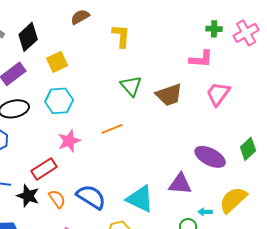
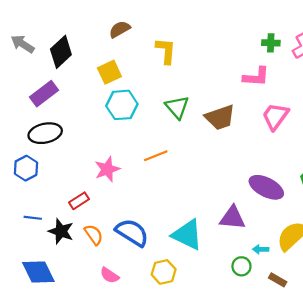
yellow square: (57, 62) -> (109, 72), moved
cyan hexagon: (59, 101) -> (122, 105), moved
red rectangle: (44, 169) -> (79, 201), size x0.7

